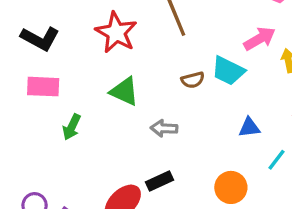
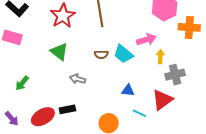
green arrow: (72, 127) -> (22, 83), moved
cyan line: (276, 160) -> (139, 113), turned 64

